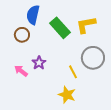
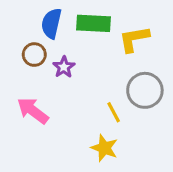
green rectangle: (60, 28) -> (93, 23), moved, turned -45
purple star: (39, 63) -> (64, 67), moved
pink arrow: (21, 71) -> (33, 111), size x1.5

